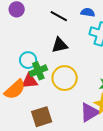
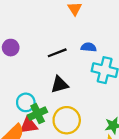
black line: (59, 16) -> (57, 53), turned -48

